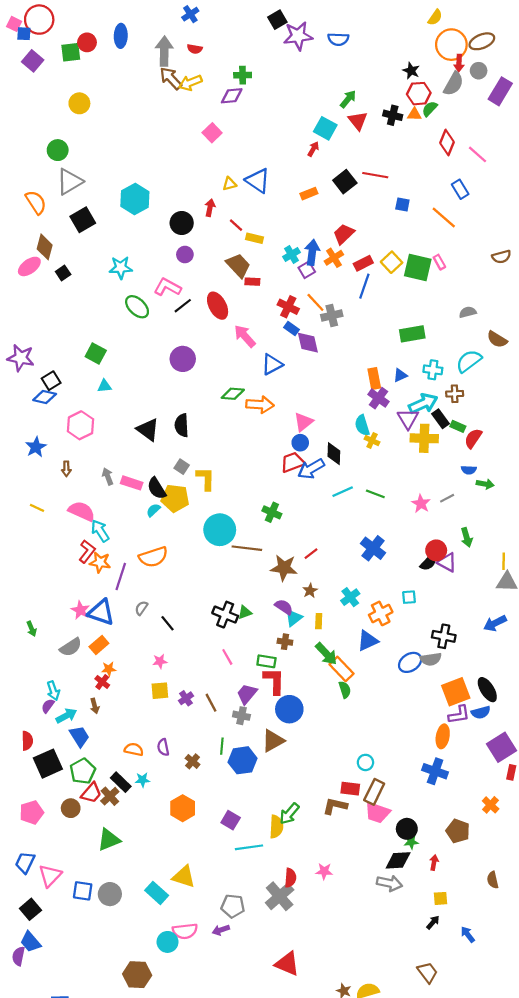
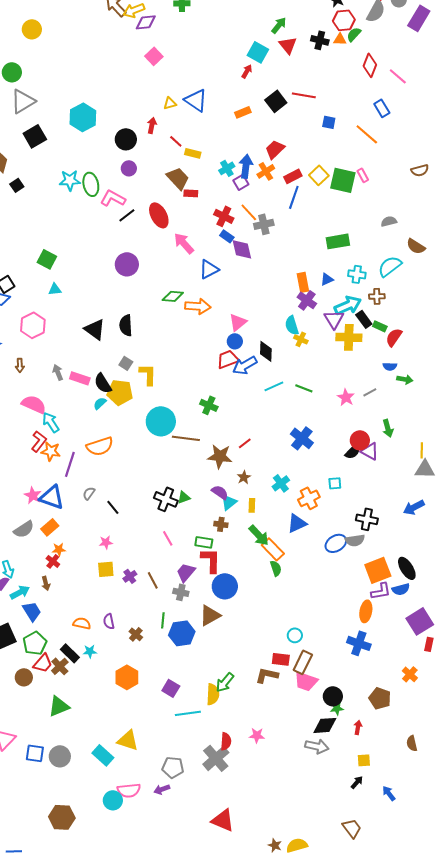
purple diamond: (232, 96) -> (146, 22), moved
green ellipse: (137, 307) -> (91, 184), moved, turned 35
brown hexagon: (137, 975) -> (62, 817), moved

